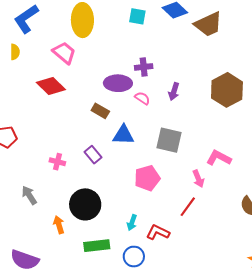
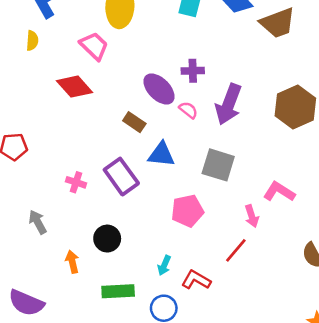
purple ellipse: (118, 83) -> (159, 89), turned 40
purple arrow: (174, 91) -> (229, 104), size x1.8
purple rectangle: (93, 155) -> (121, 177), size x1.6
black circle: (85, 204) -> (107, 239), size x0.7

